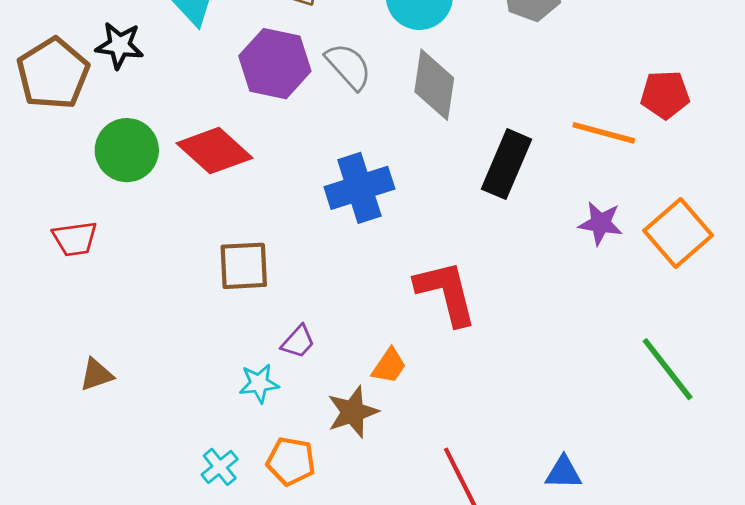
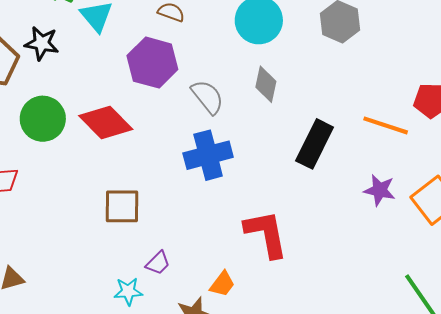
gray semicircle: (349, 66) -> (207, 97), moved
gray diamond: (434, 85) -> (266, 84), size x0.7

